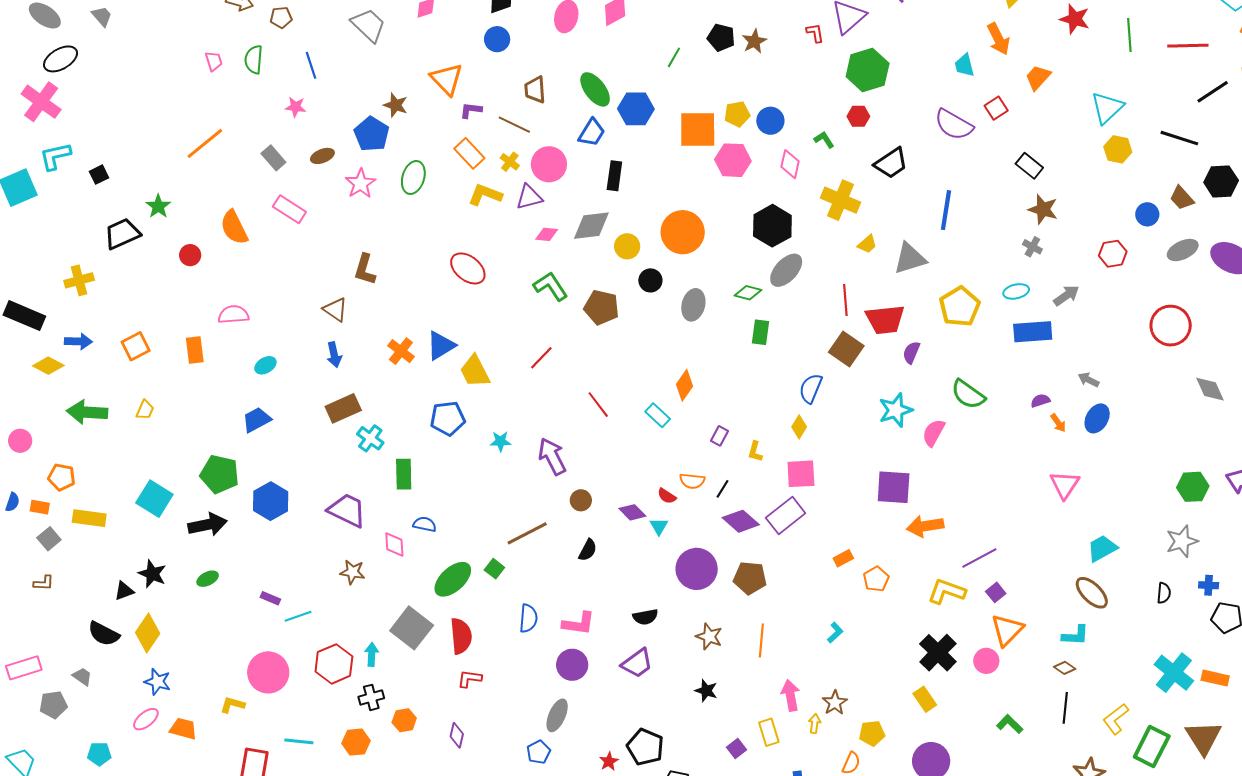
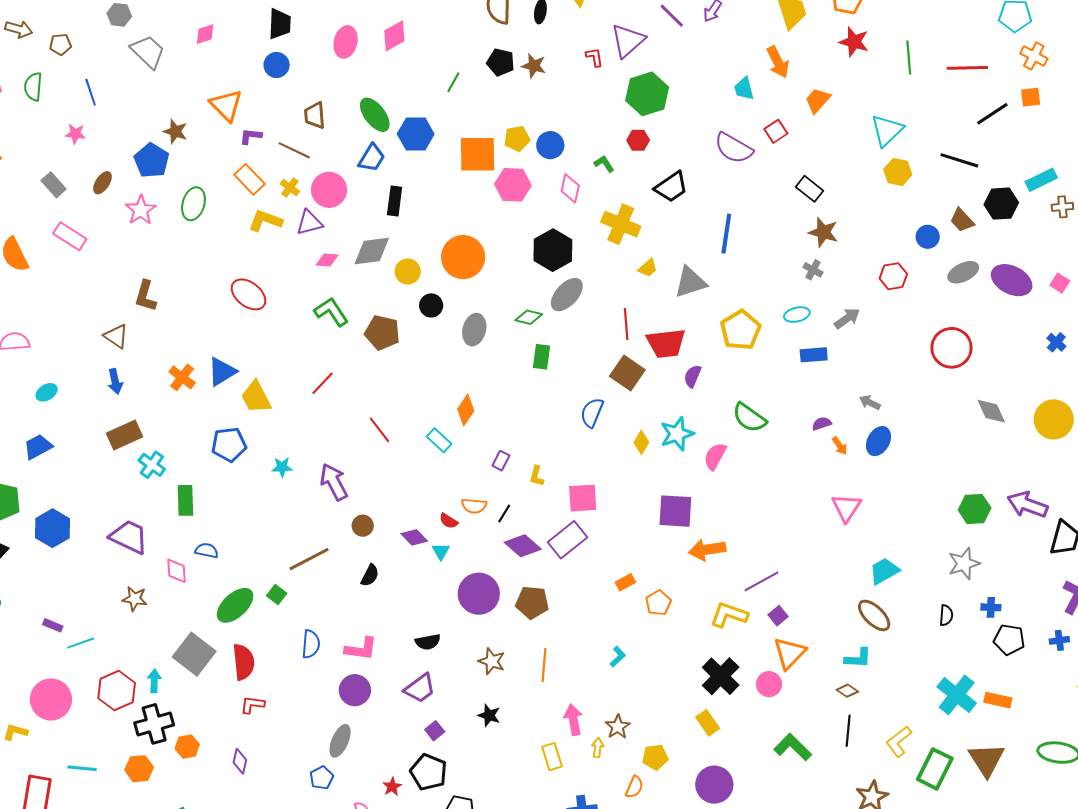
brown star: (754, 41) -> (534, 66), turned -30
brown ellipse: (322, 156) -> (102, 183), turned -35
blue rectangle: (1033, 332) -> (814, 355), size x0.7
yellow diamond: (799, 427) -> (641, 442), moved
black cross: (371, 697) -> (154, 724), size x1.5
green L-shape: (1010, 724) -> (793, 747), size x1.4
purple square: (736, 749) -> (435, 731), moved

